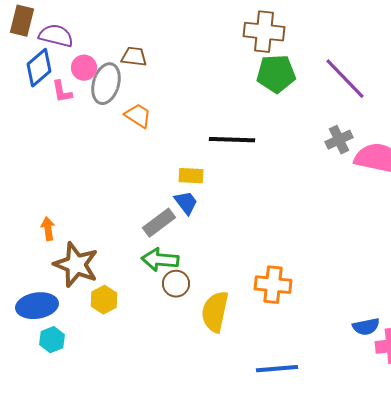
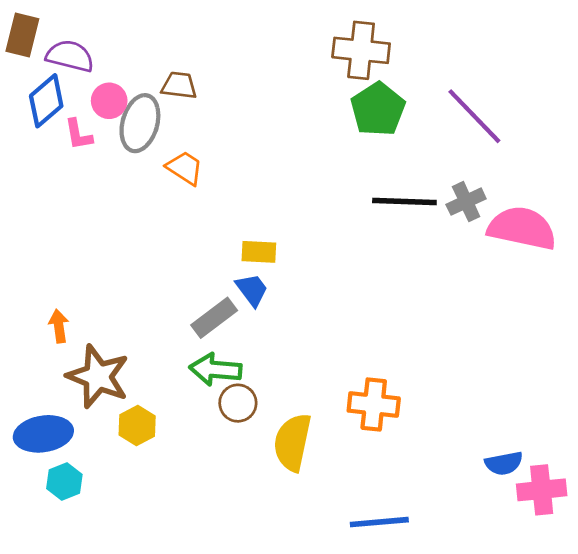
green pentagon: (276, 74) -> (378, 109), turned -30
black line: (232, 140) -> (404, 202), moved

